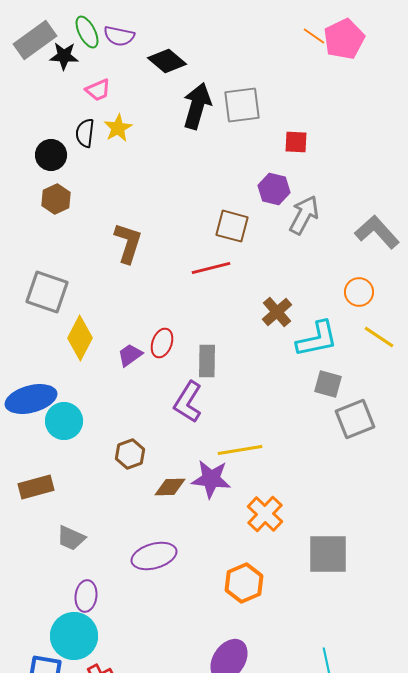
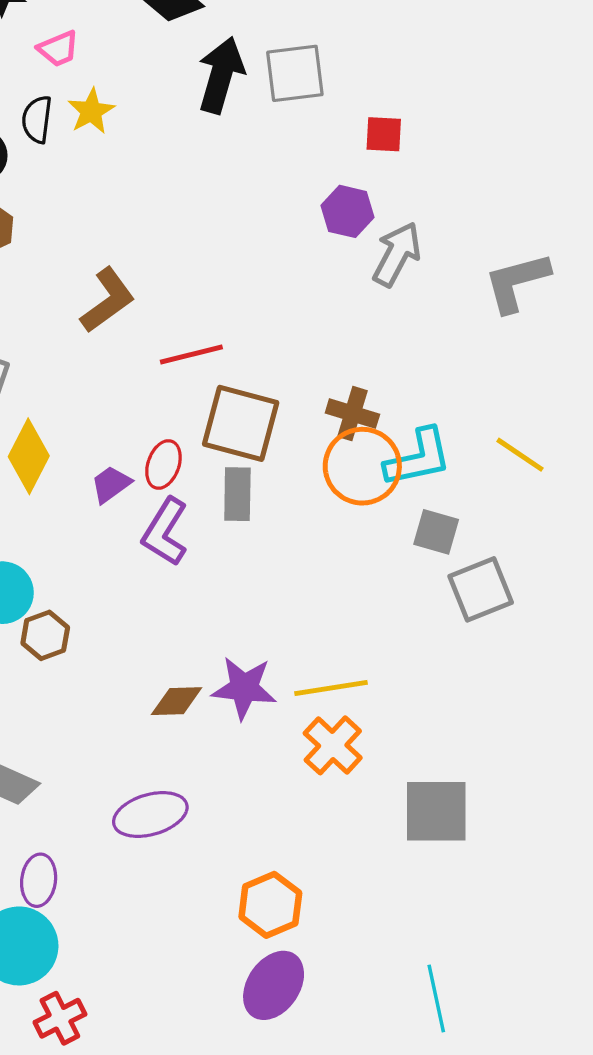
brown square: (232, 226) -> (241, 423), moved, size x1.4
gray L-shape: (377, 232) -> (517, 282), turned -63
brown L-shape: (128, 243) -> (108, 300), turned 36
red line: (211, 268) -> (191, 354), moved
orange circle: (359, 292) -> (362, 466), moved, size x1.6
brown cross: (277, 312) -> (352, 414), turned -32
purple L-shape: (188, 402) -> (165, 532), moved
yellow line: (240, 450) -> (331, 688), moved
brown hexagon: (130, 454) -> (45, 635), moved
orange hexagon: (244, 583) -> (270, 905), moved

